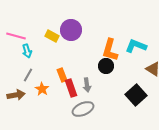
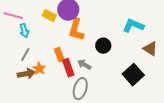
orange L-shape: (110, 50) -> (76, 30), moved
gray arrow: (87, 85) -> (84, 65), turned 128
brown arrow: (16, 95) -> (26, 74), moved
gray ellipse: (83, 109) -> (80, 89), turned -50

